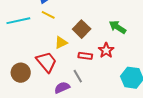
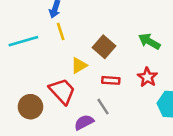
yellow line: (48, 15) -> (61, 31), turned 48
red star: (106, 50) -> (147, 77), moved

